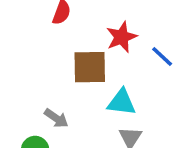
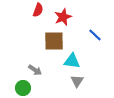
red star: (122, 37) -> (63, 17), moved

